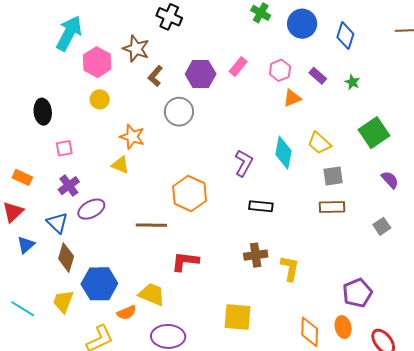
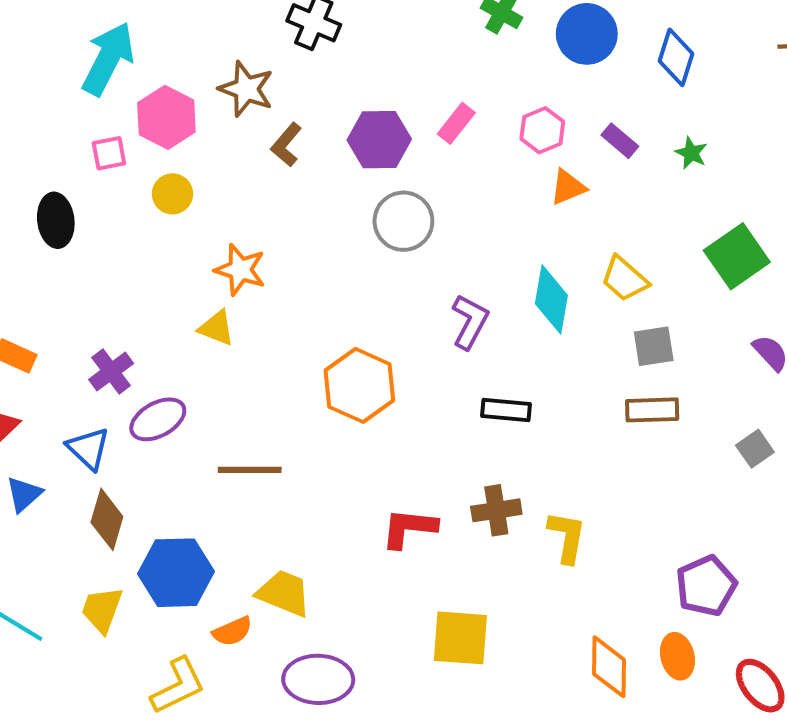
gray circle: (179, 112) -> (403, 221), moved
pink square: (64, 148) -> (109, 153), moved
brown line: (151, 225) -> (250, 470), moved
red L-shape: (185, 261) -> (409, 528), moved

